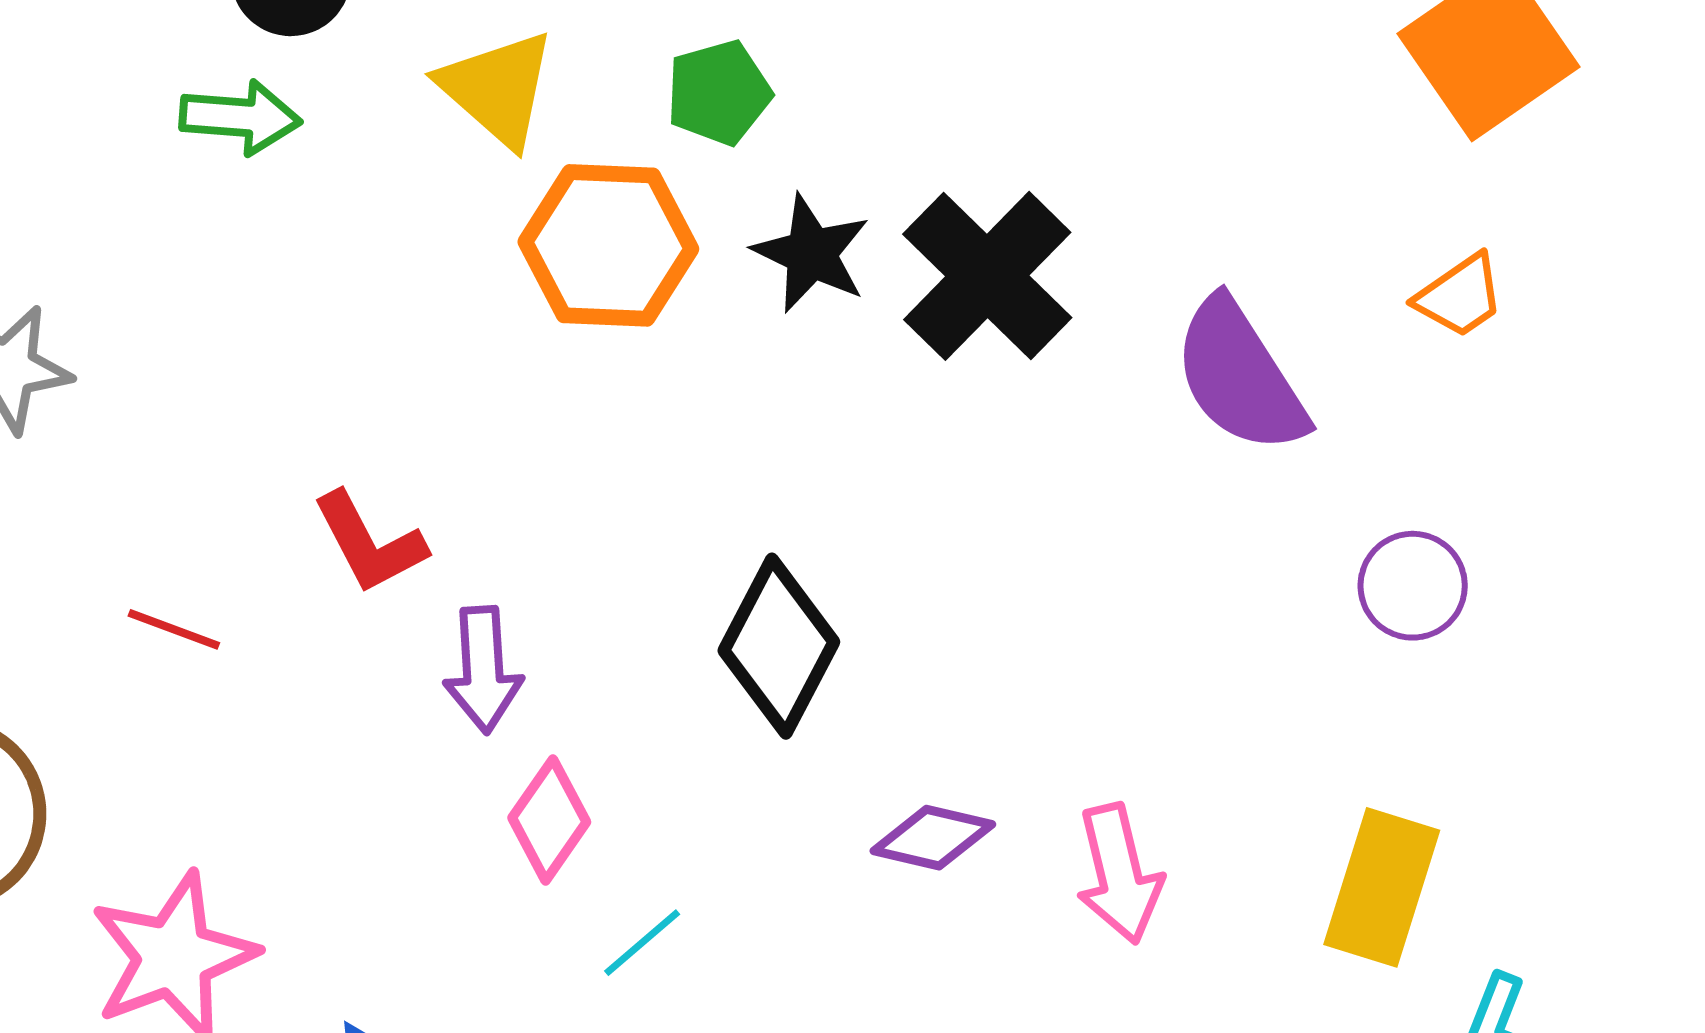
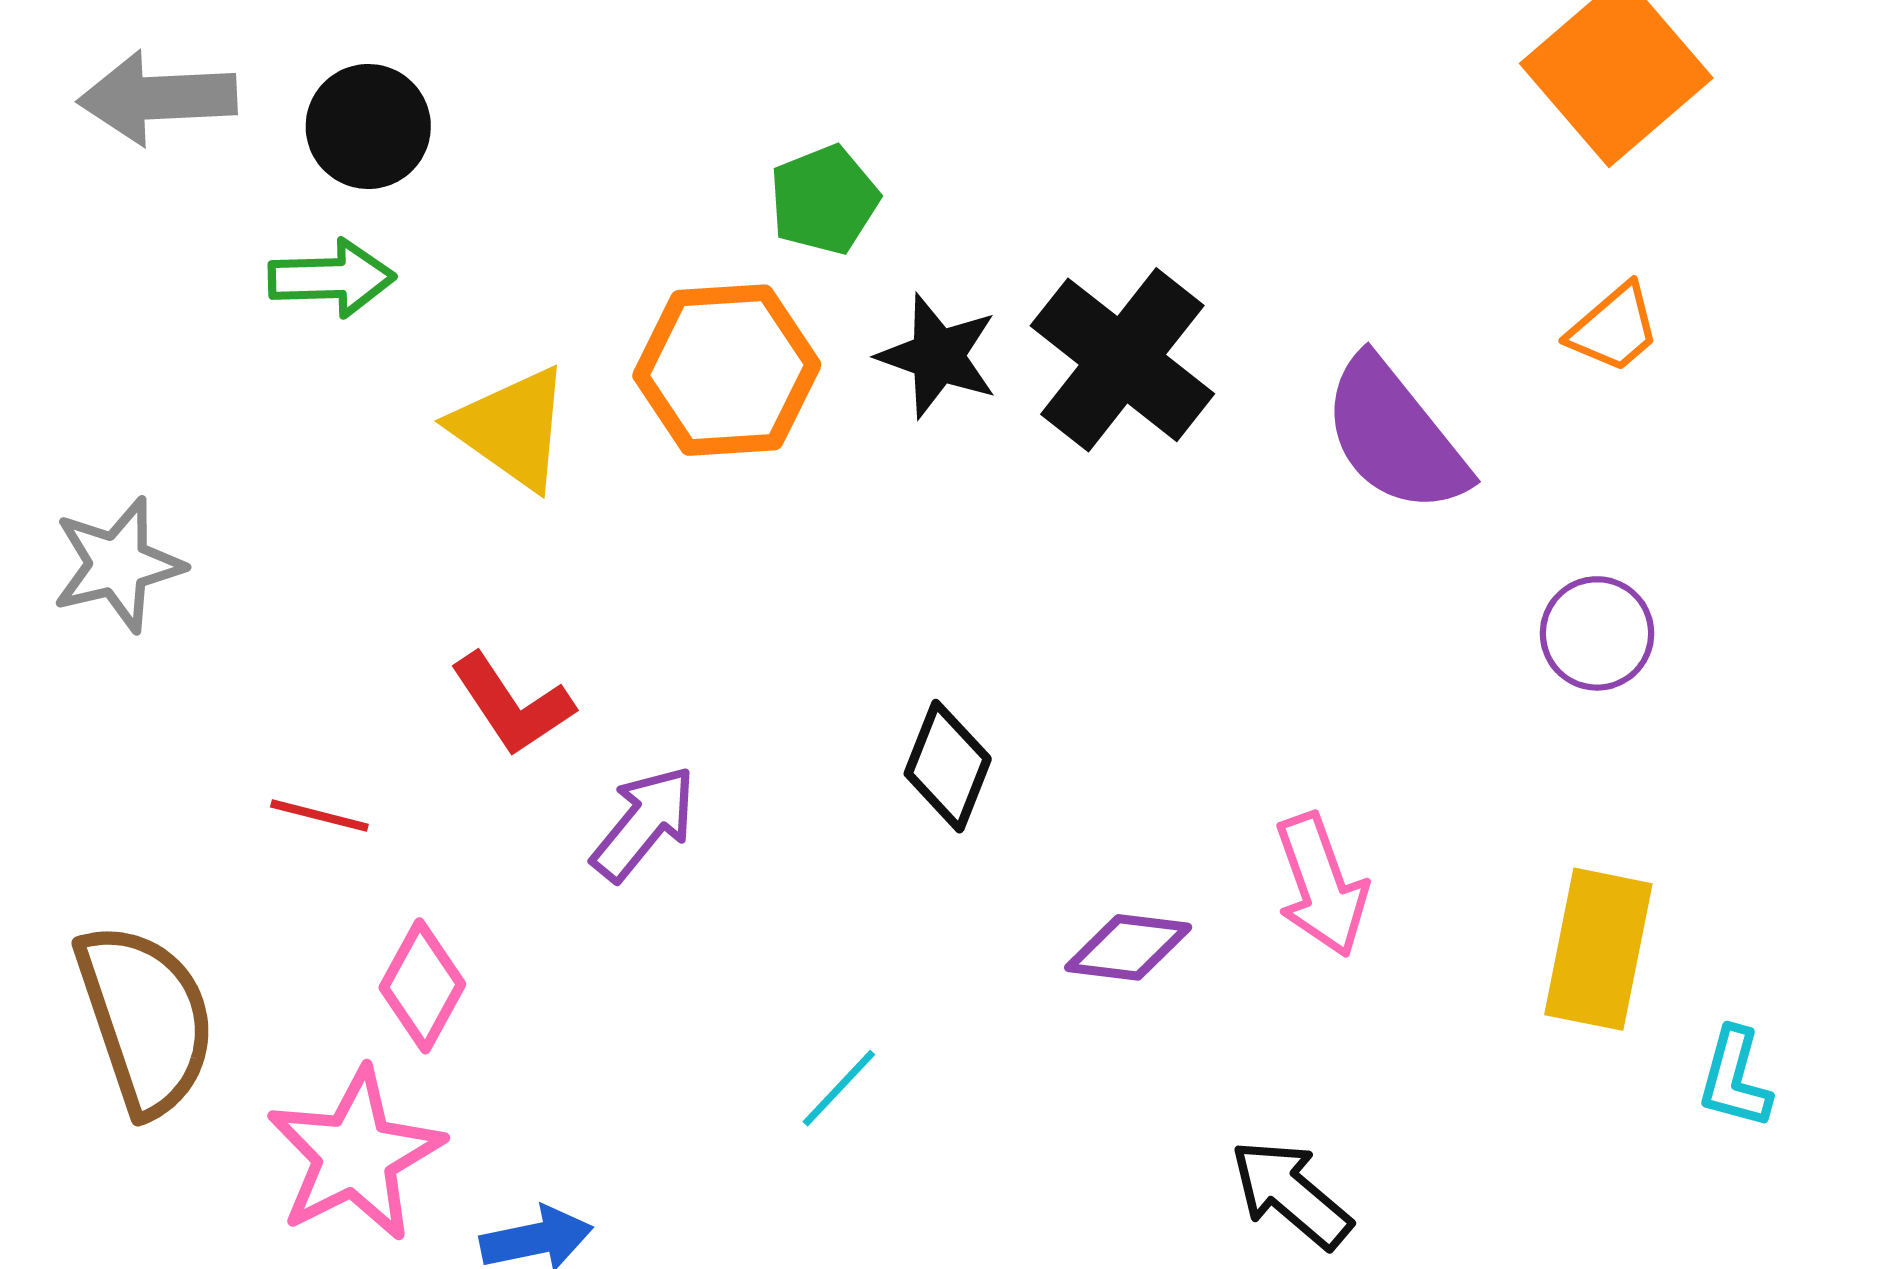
yellow triangle: (498, 89) -> (512, 428), moved
black diamond: (779, 646) -> (948, 766), size x0.7
purple arrow: (483, 670) -> (644, 823), turned -131
pink diamond: (549, 820) -> (422, 986), moved
pink arrow: (1119, 874) -> (1321, 885), moved

